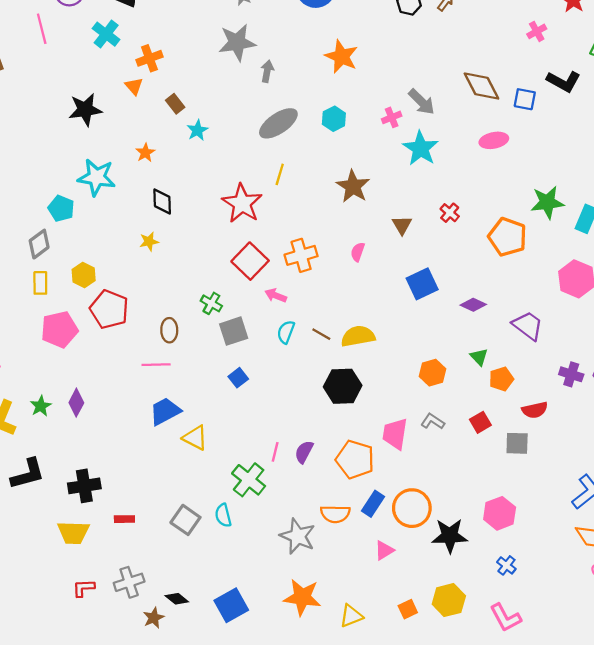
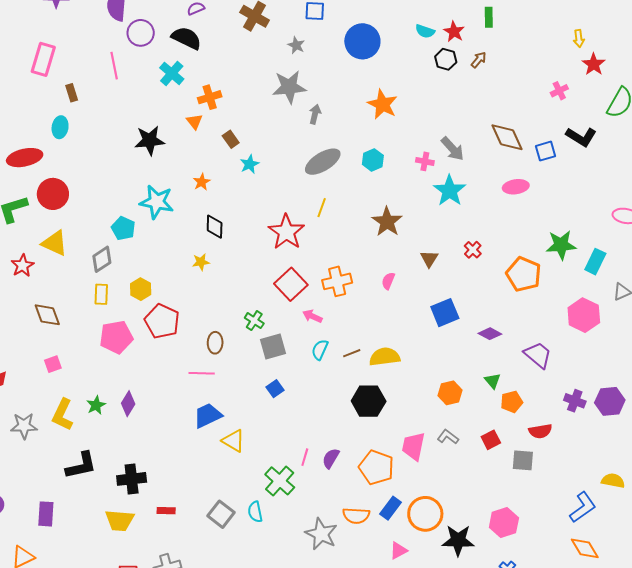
blue square: (525, 99) -> (545, 151), turned -30
pink cross: (392, 117) -> (425, 161), turned 30
brown line: (321, 334) -> (352, 353), turned -54

